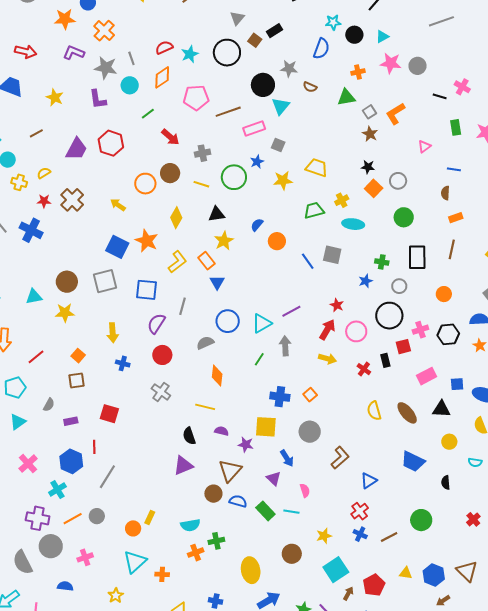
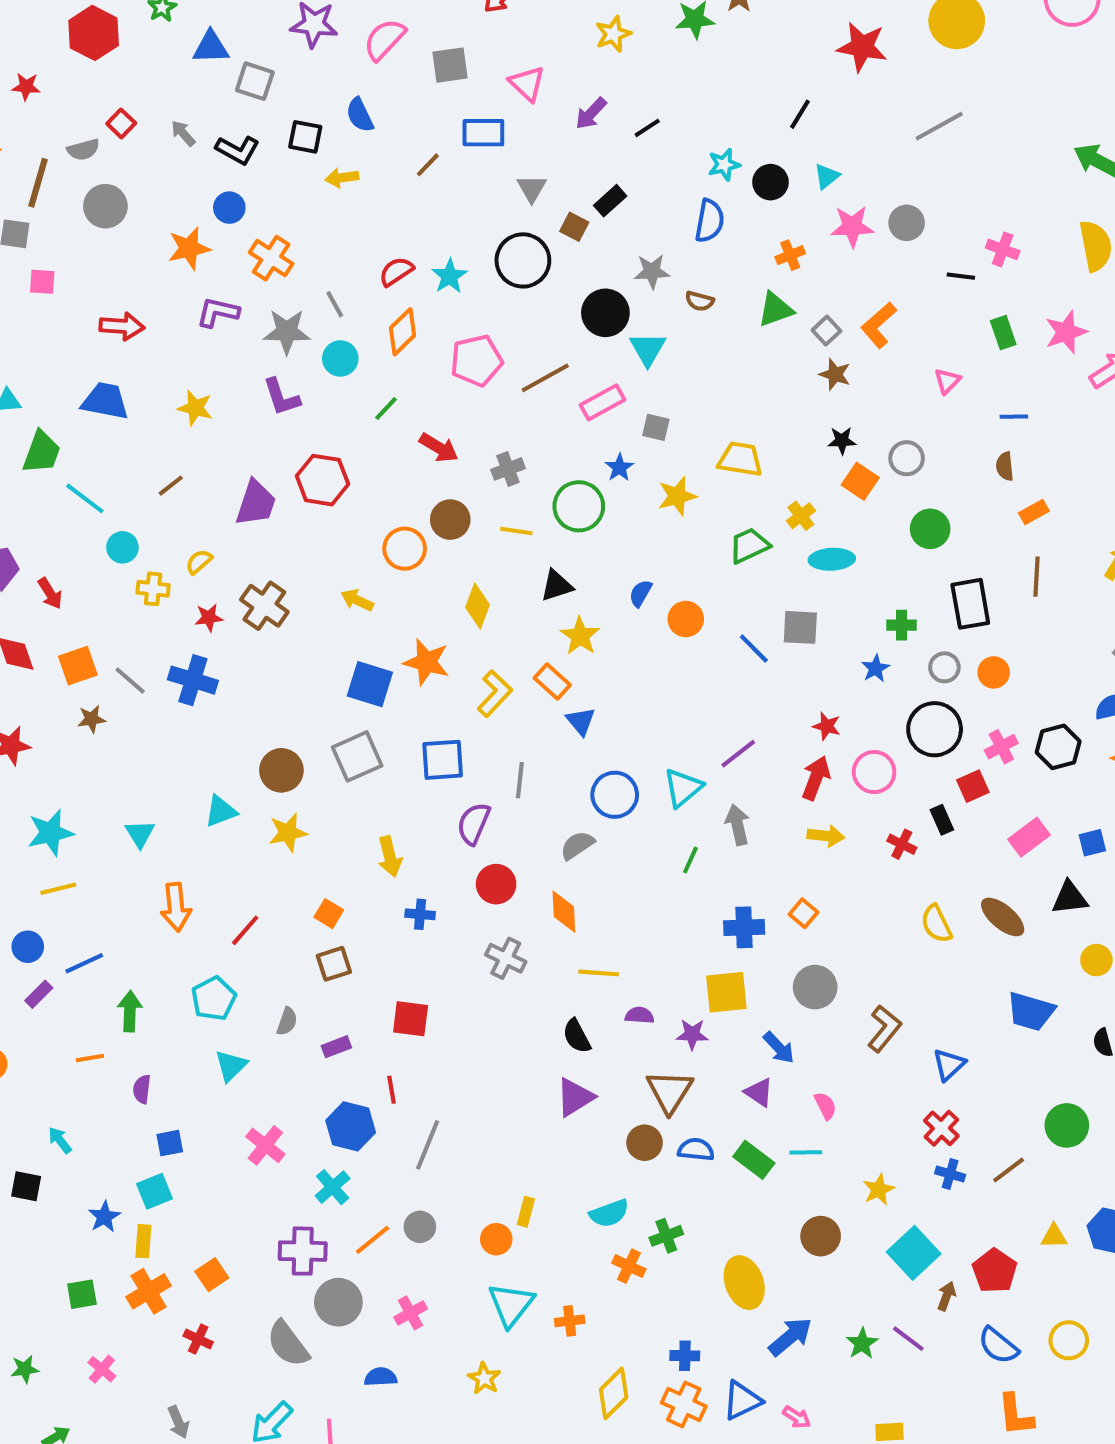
orange circle: (444, 294) -> (994, 672), moved
orange diamond: (217, 376) -> (564, 912), moved
orange cross: (196, 553) -> (629, 1266), turned -35

